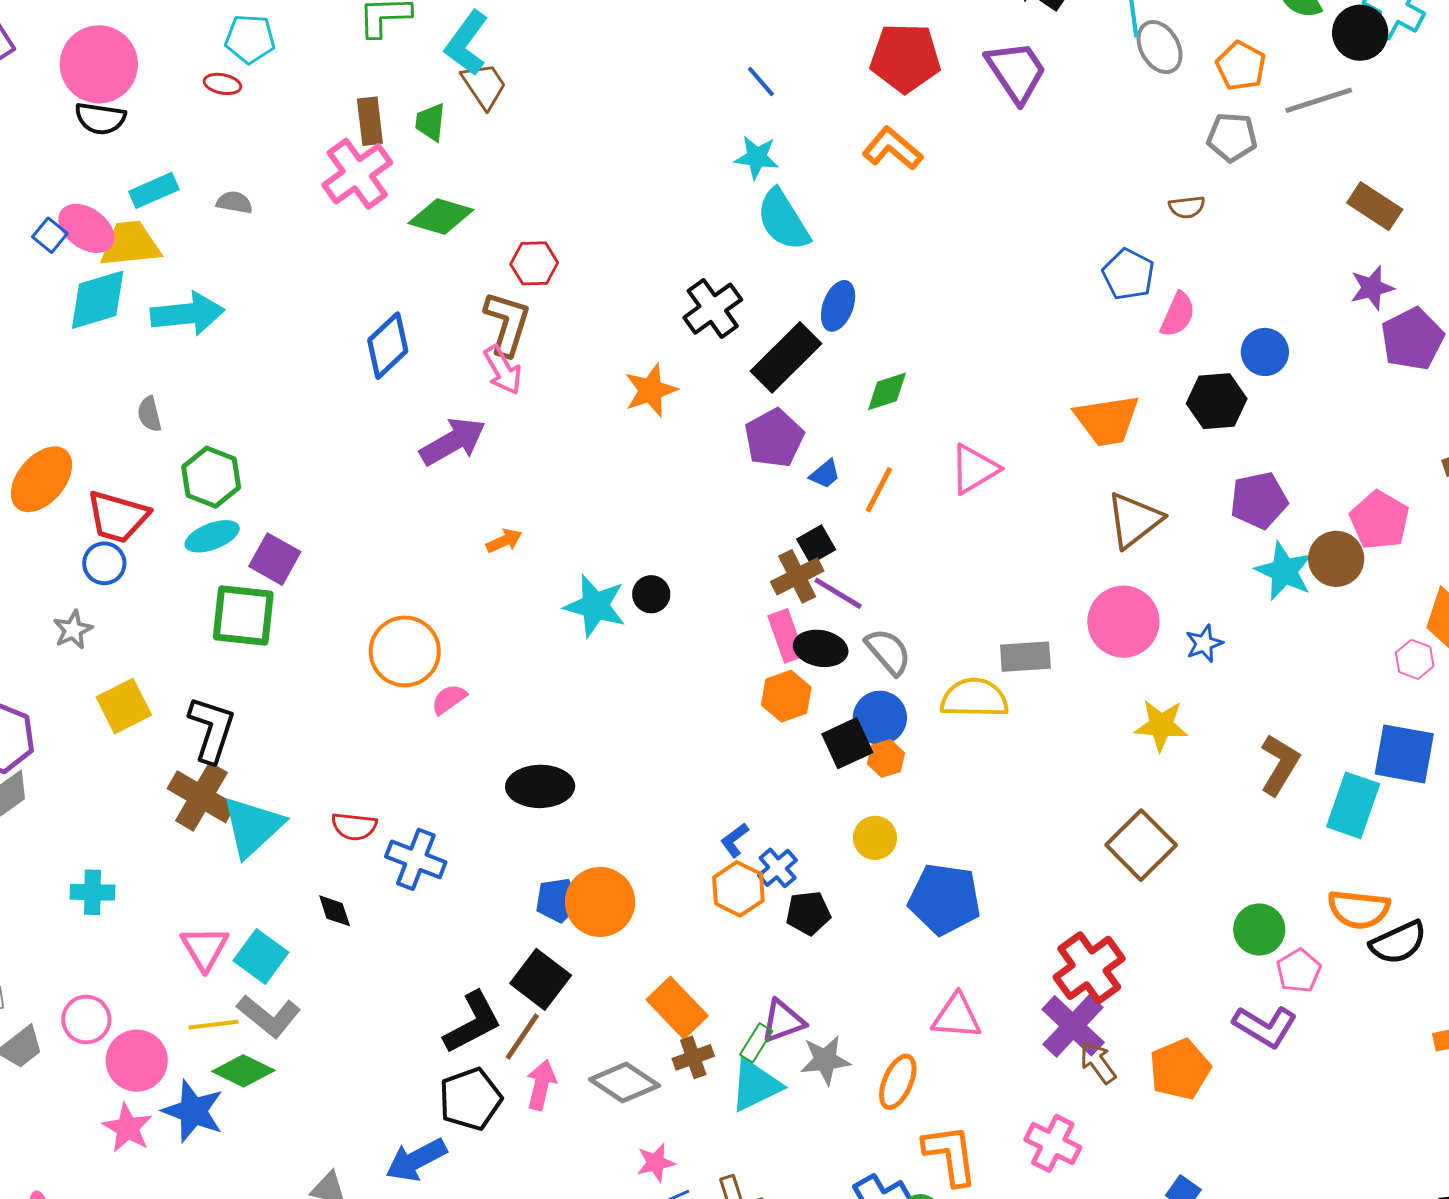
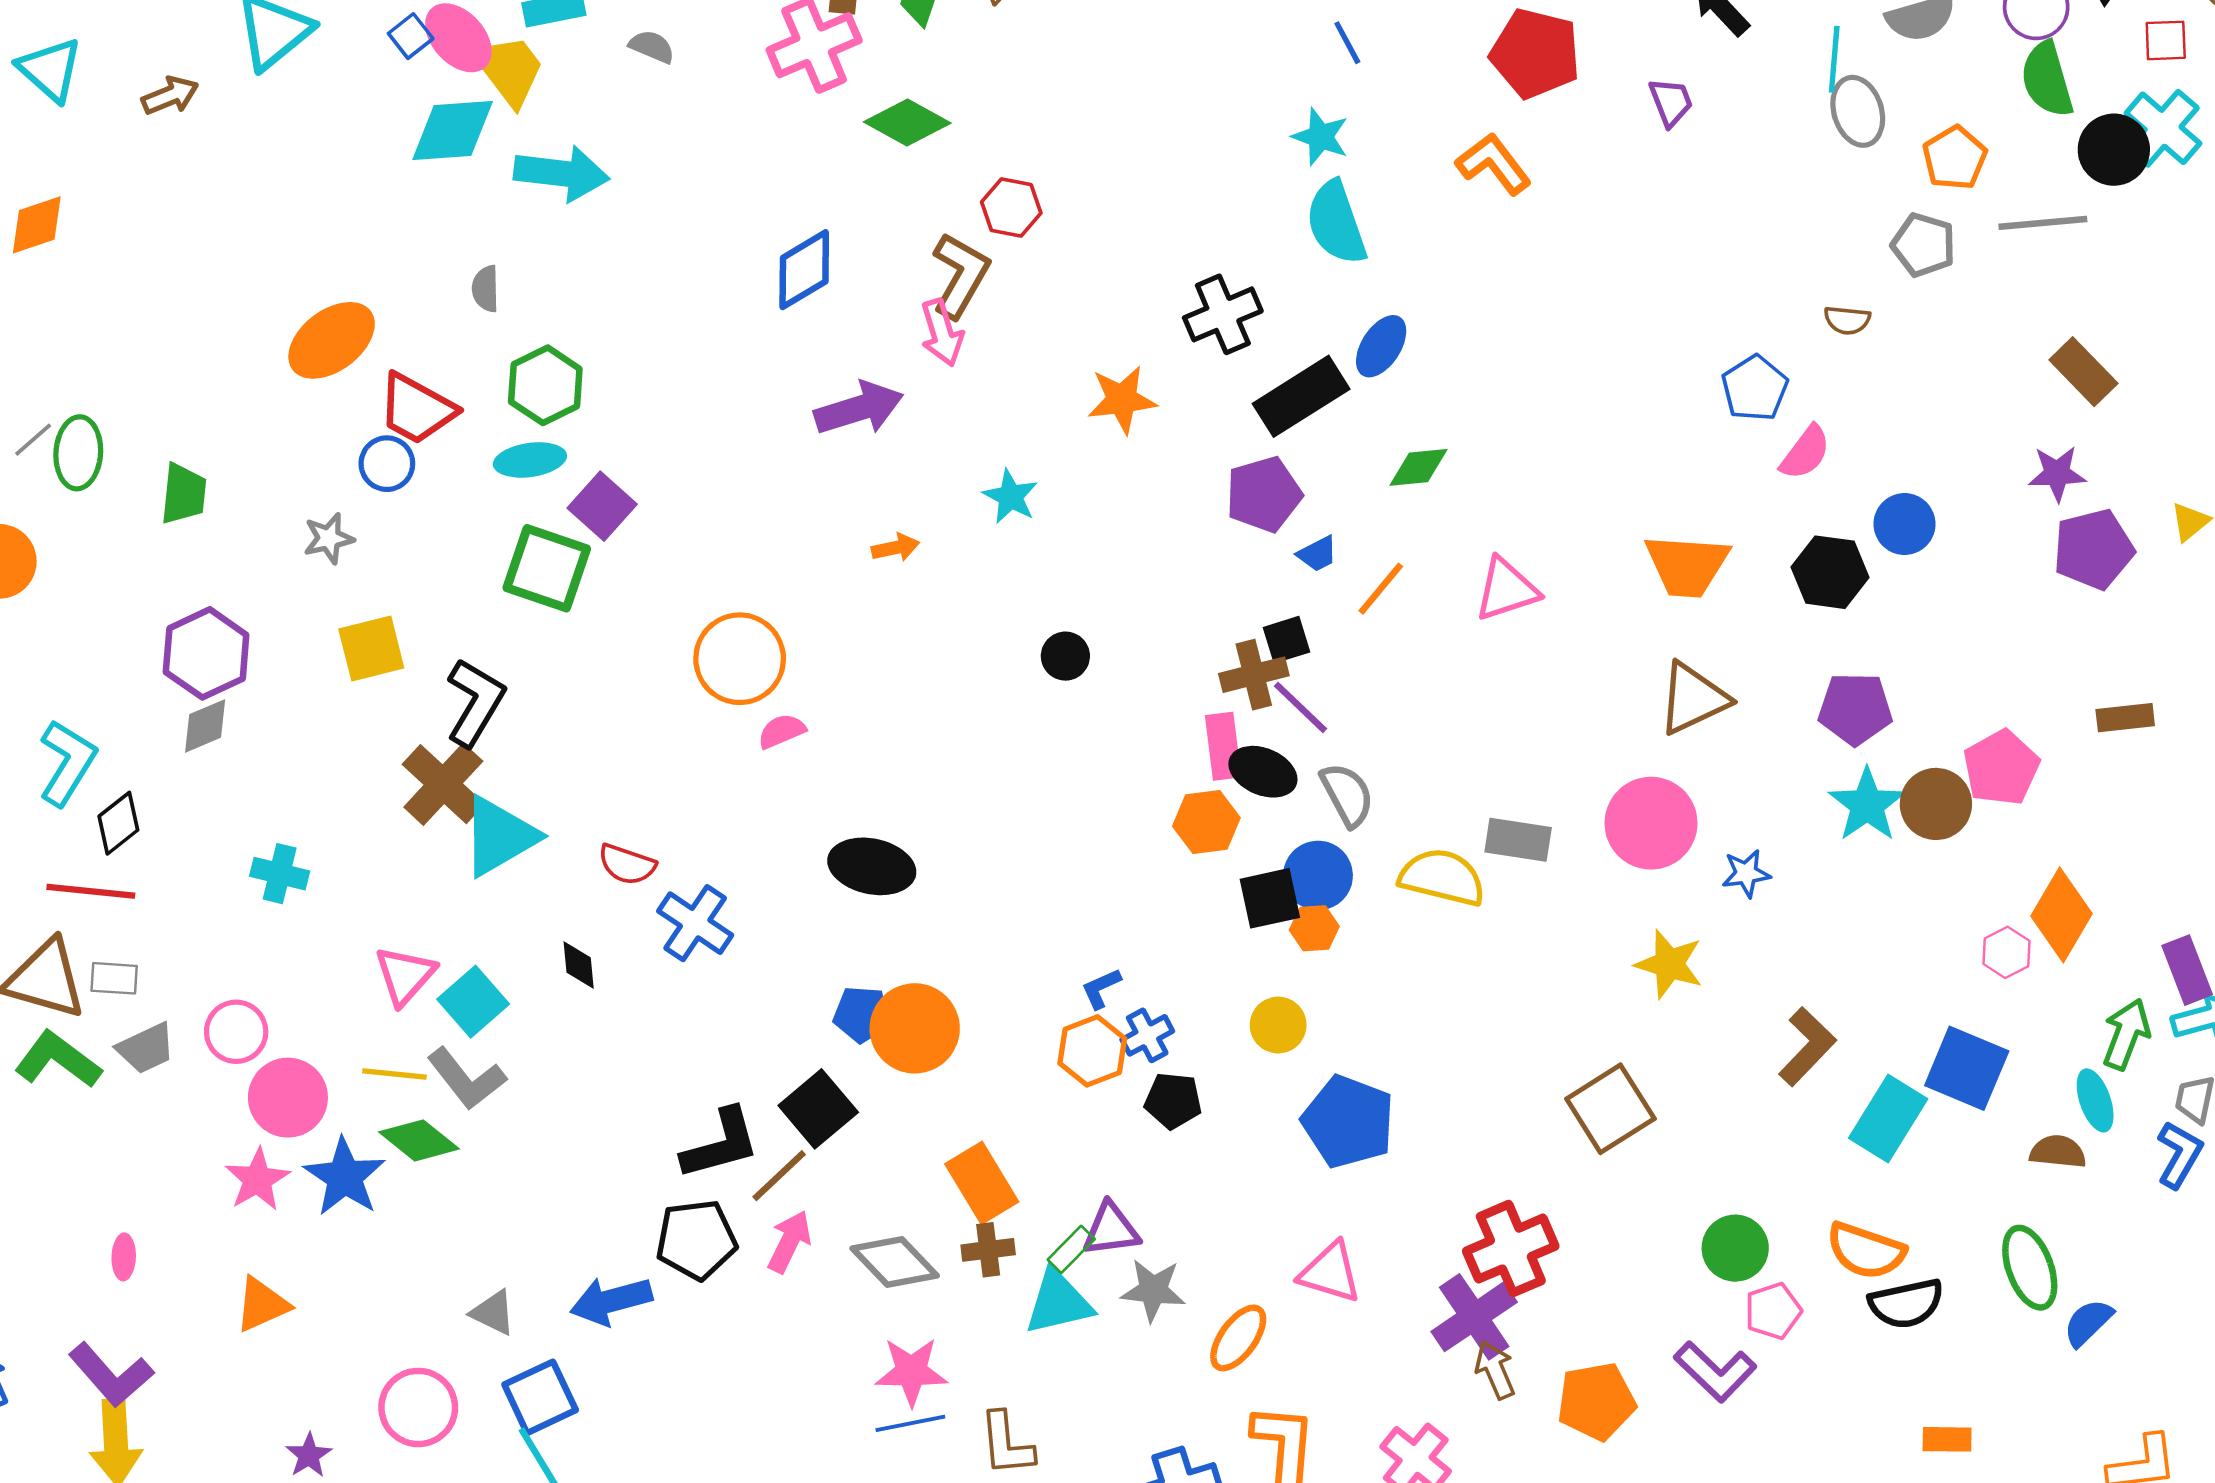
purple trapezoid: (1016, 72) -> (1671, 102), size x0.6
yellow trapezoid: (130, 244) -> (509, 70), turned 46
cyan star: (595, 606) -> (1011, 497), moved, size x0.7
pink star: (656, 1163) -> (911, 1372), size x1.4

